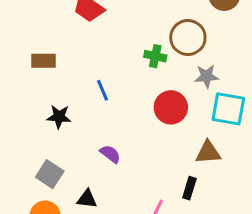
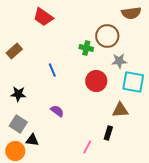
brown rectangle: (43, 61) -> (14, 51), turned -42
black star: (59, 117) -> (18, 94), moved
black triangle: (87, 199) -> (32, 140), moved

